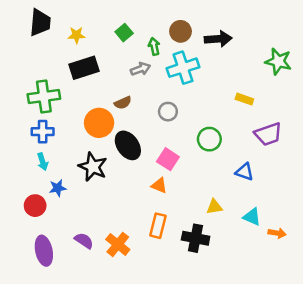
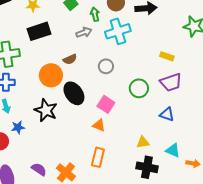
purple trapezoid: (268, 134) -> (171, 82), moved
black cross: (196, 238) -> (147, 167), moved

